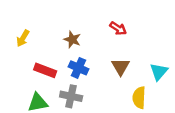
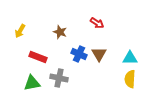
blue cross: (79, 68) -> (79, 54), moved
cyan triangle: (159, 72) -> (130, 58), turned 49
yellow semicircle: (139, 98) -> (130, 79), moved

